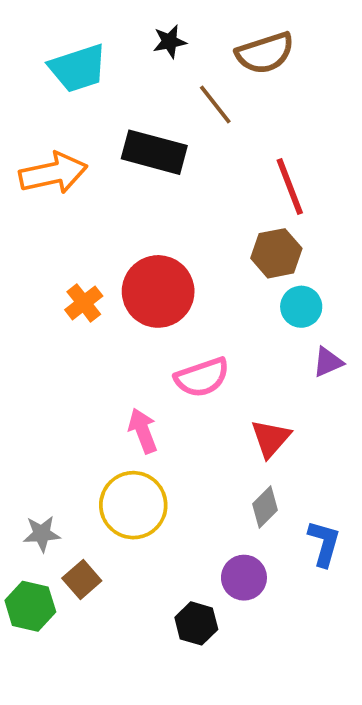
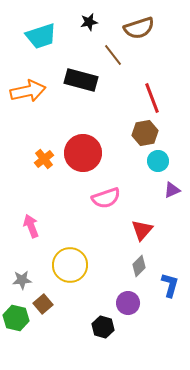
pink arrow: (143, 431) -> (31, 226), moved

